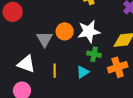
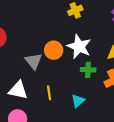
white star: (89, 31) -> (79, 47), turned -30
cyan triangle: (83, 72) -> (78, 101), moved

